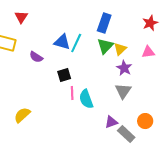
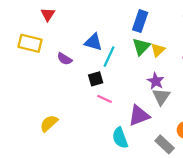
cyan line: (76, 43) -> (109, 57), moved
purple star: (124, 68) -> (156, 81), moved
pink line: (72, 93) -> (105, 99), turned -64
cyan semicircle: (86, 99) -> (120, 138), moved
purple triangle: (111, 122) -> (139, 116), moved, size x1.5

